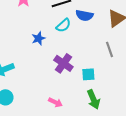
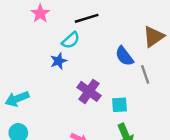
blue semicircle: (84, 15) -> (124, 56), moved, turned 42
cyan semicircle: (63, 25) -> (71, 40), moved

